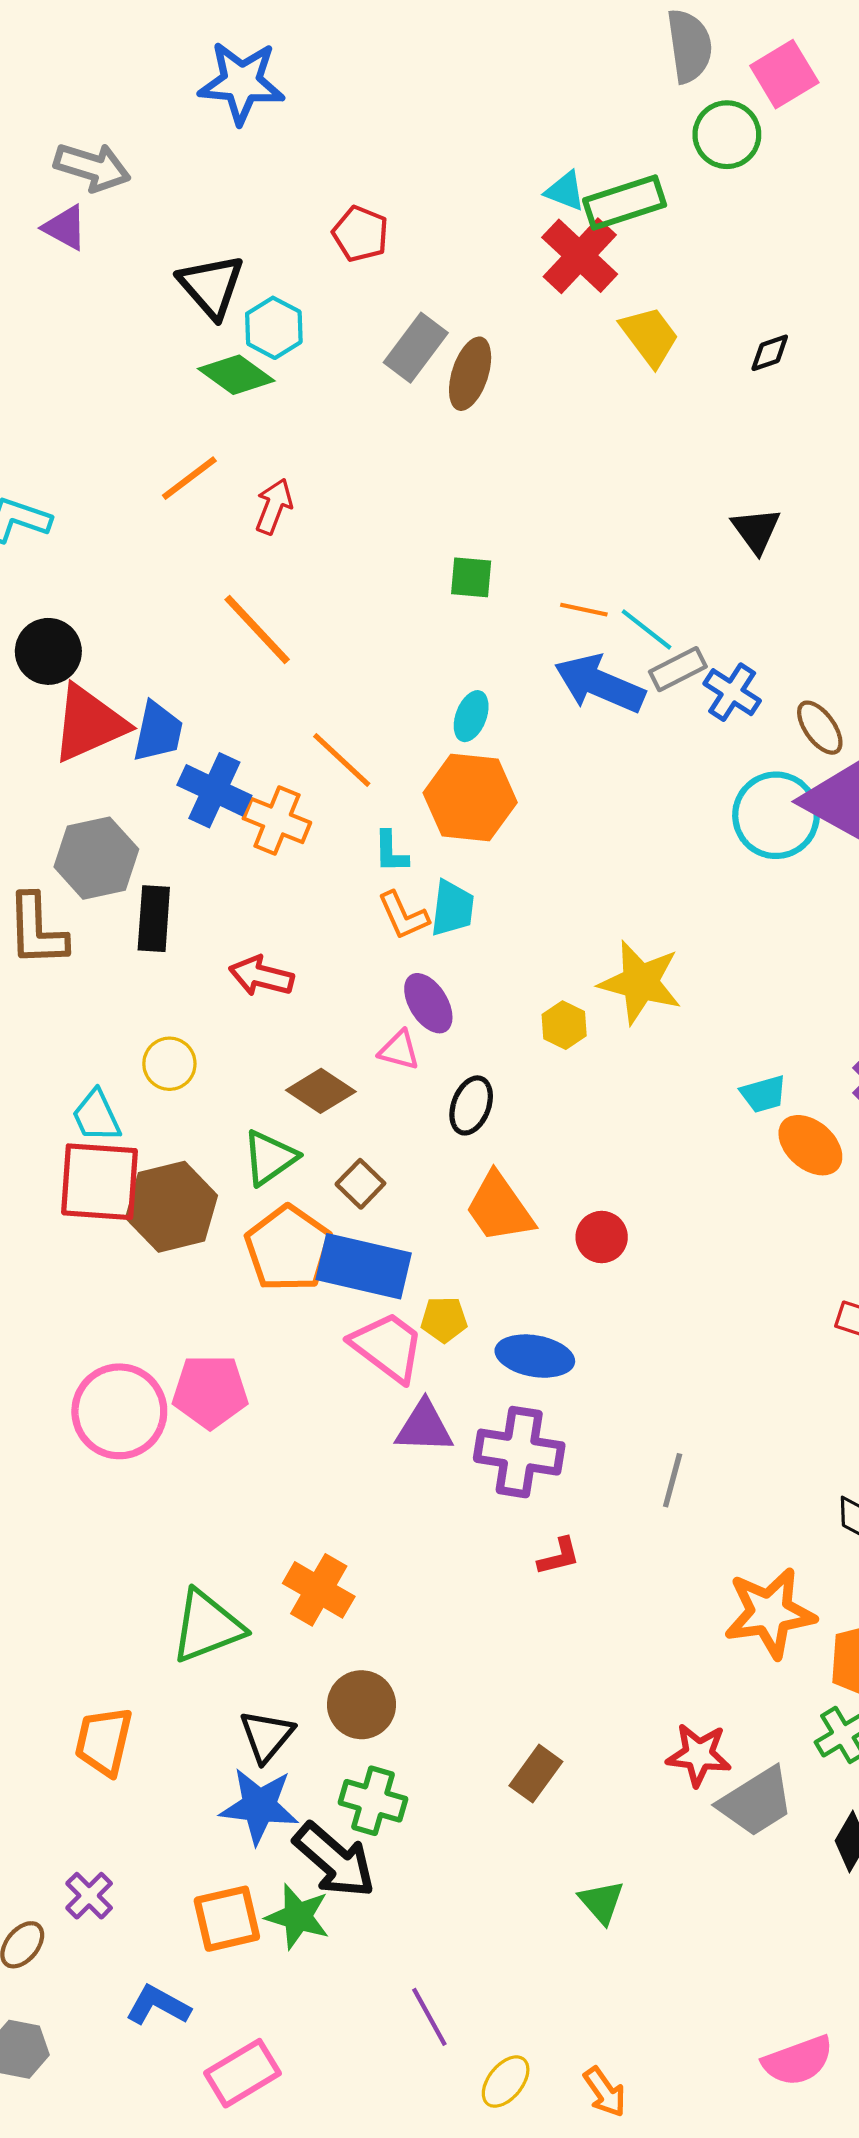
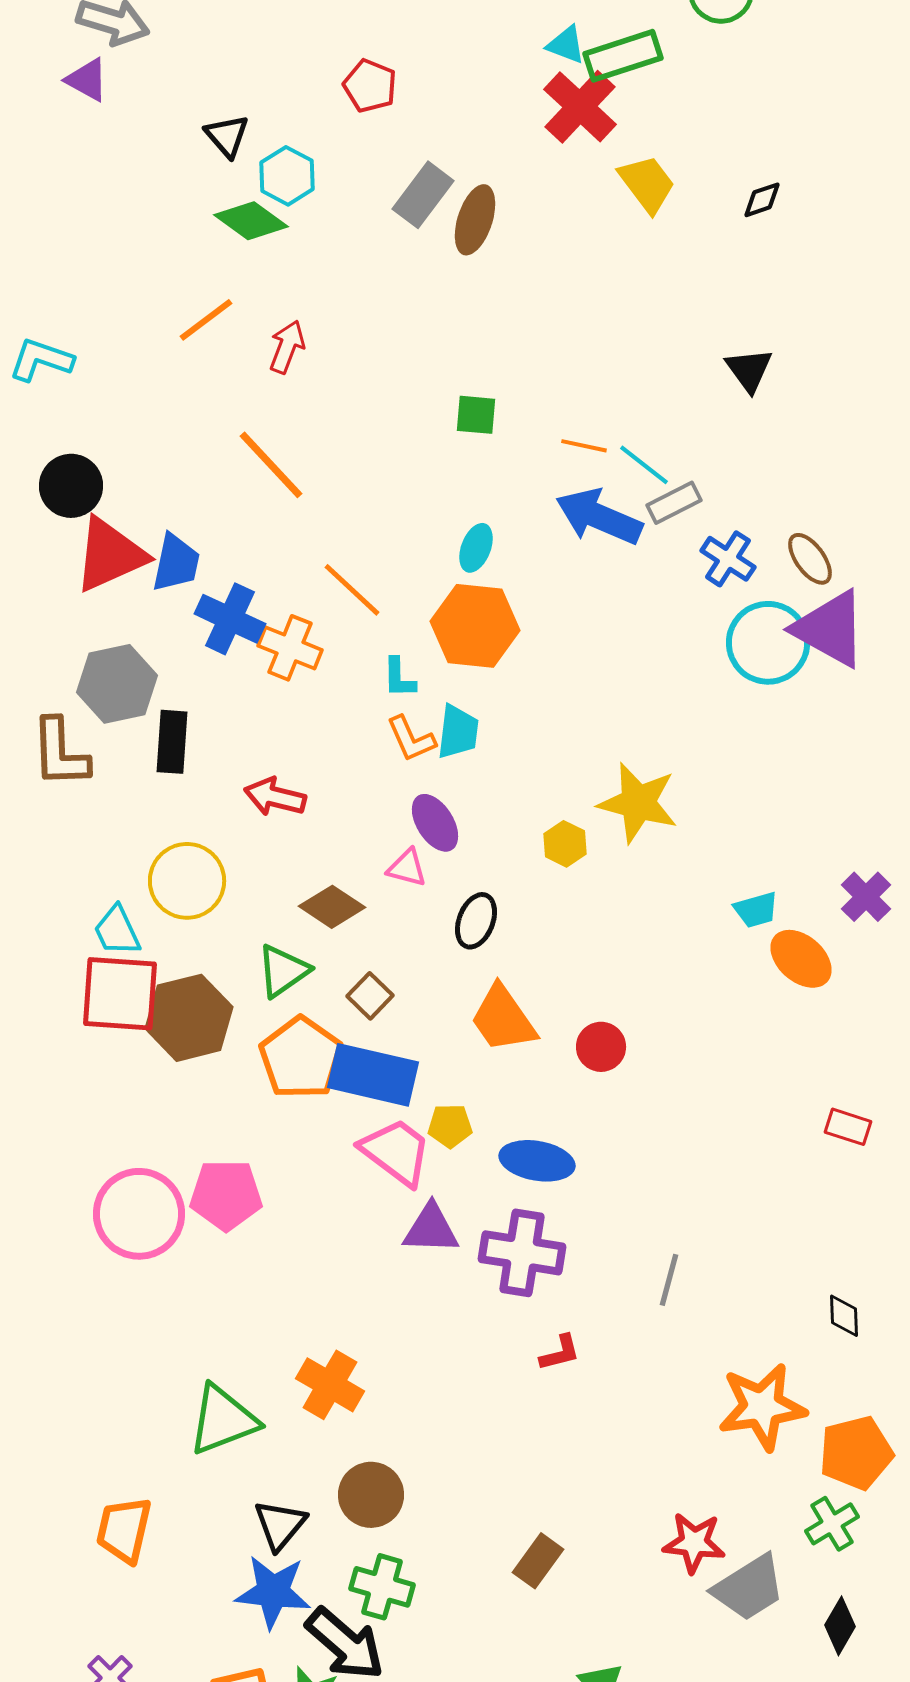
black triangle: (211, 286) -> (227, 136), size x0.7
blue cross: (732, 692) -> (728, 559), moved
yellow circle: (169, 1064) -> (187, 881), size x1.5

